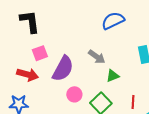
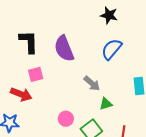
blue semicircle: (113, 21) -> (112, 49), turned -30
purple semicircle: (63, 69) -> (64, 49), moved, turned 124

